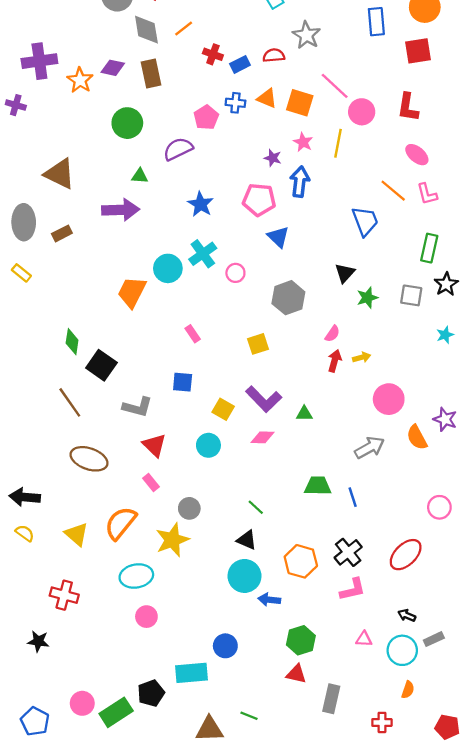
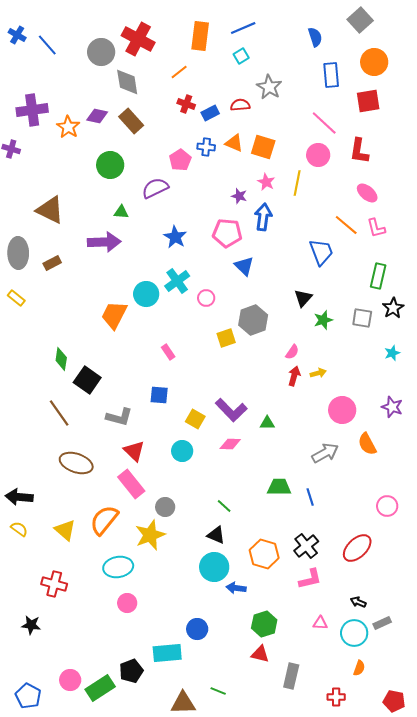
orange line: (184, 28) -> (179, 72), moved
brown rectangle: (151, 73) -> (131, 121), turned -30
pink line: (335, 86) -> (324, 123), moved
yellow square: (258, 344) -> (226, 338), moved
purple star: (445, 419) -> (392, 407), moved
pink rectangle: (151, 482) -> (131, 484), size x1.8

